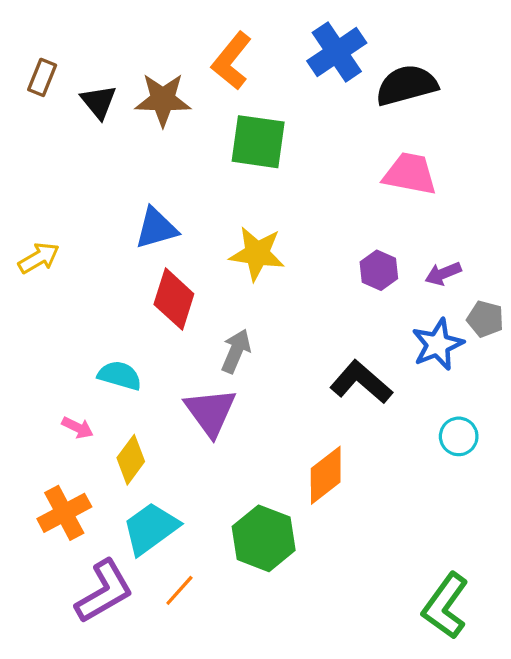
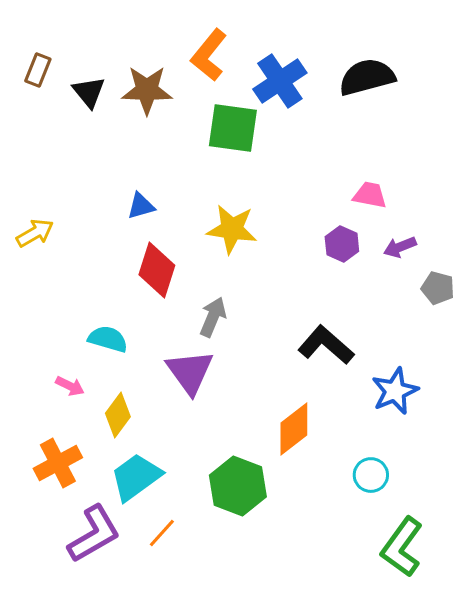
blue cross: (337, 52) -> (280, 81), moved
pink trapezoid: (410, 174) -> (370, 195), moved, size x0.7
blue triangle: (156, 228) -> (141, 206), size x0.7
blue star: (438, 344) -> (395, 391), moved
cyan circle: (459, 436) -> (371, 475), moved

